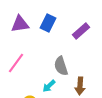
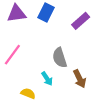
cyan arrow: (49, 86) -> (47, 79), turned -80
brown arrow: (80, 86) -> (80, 79), turned -30

